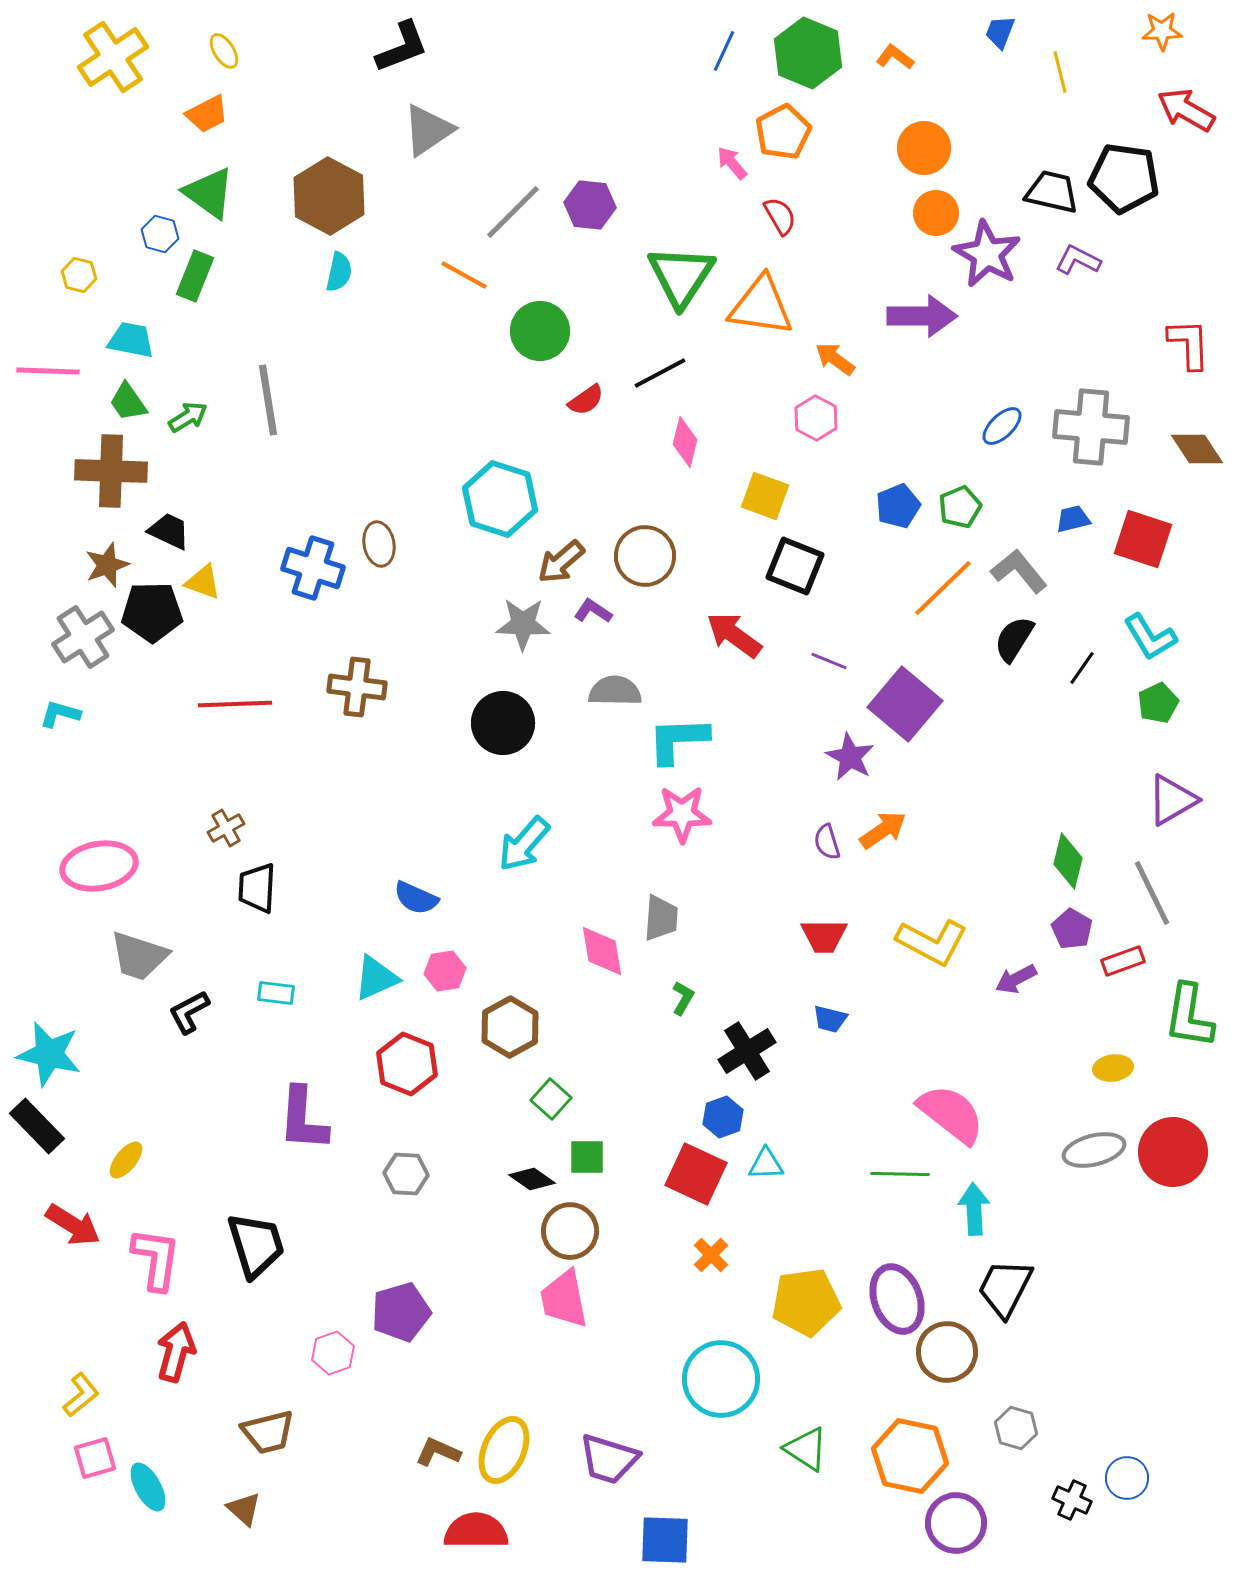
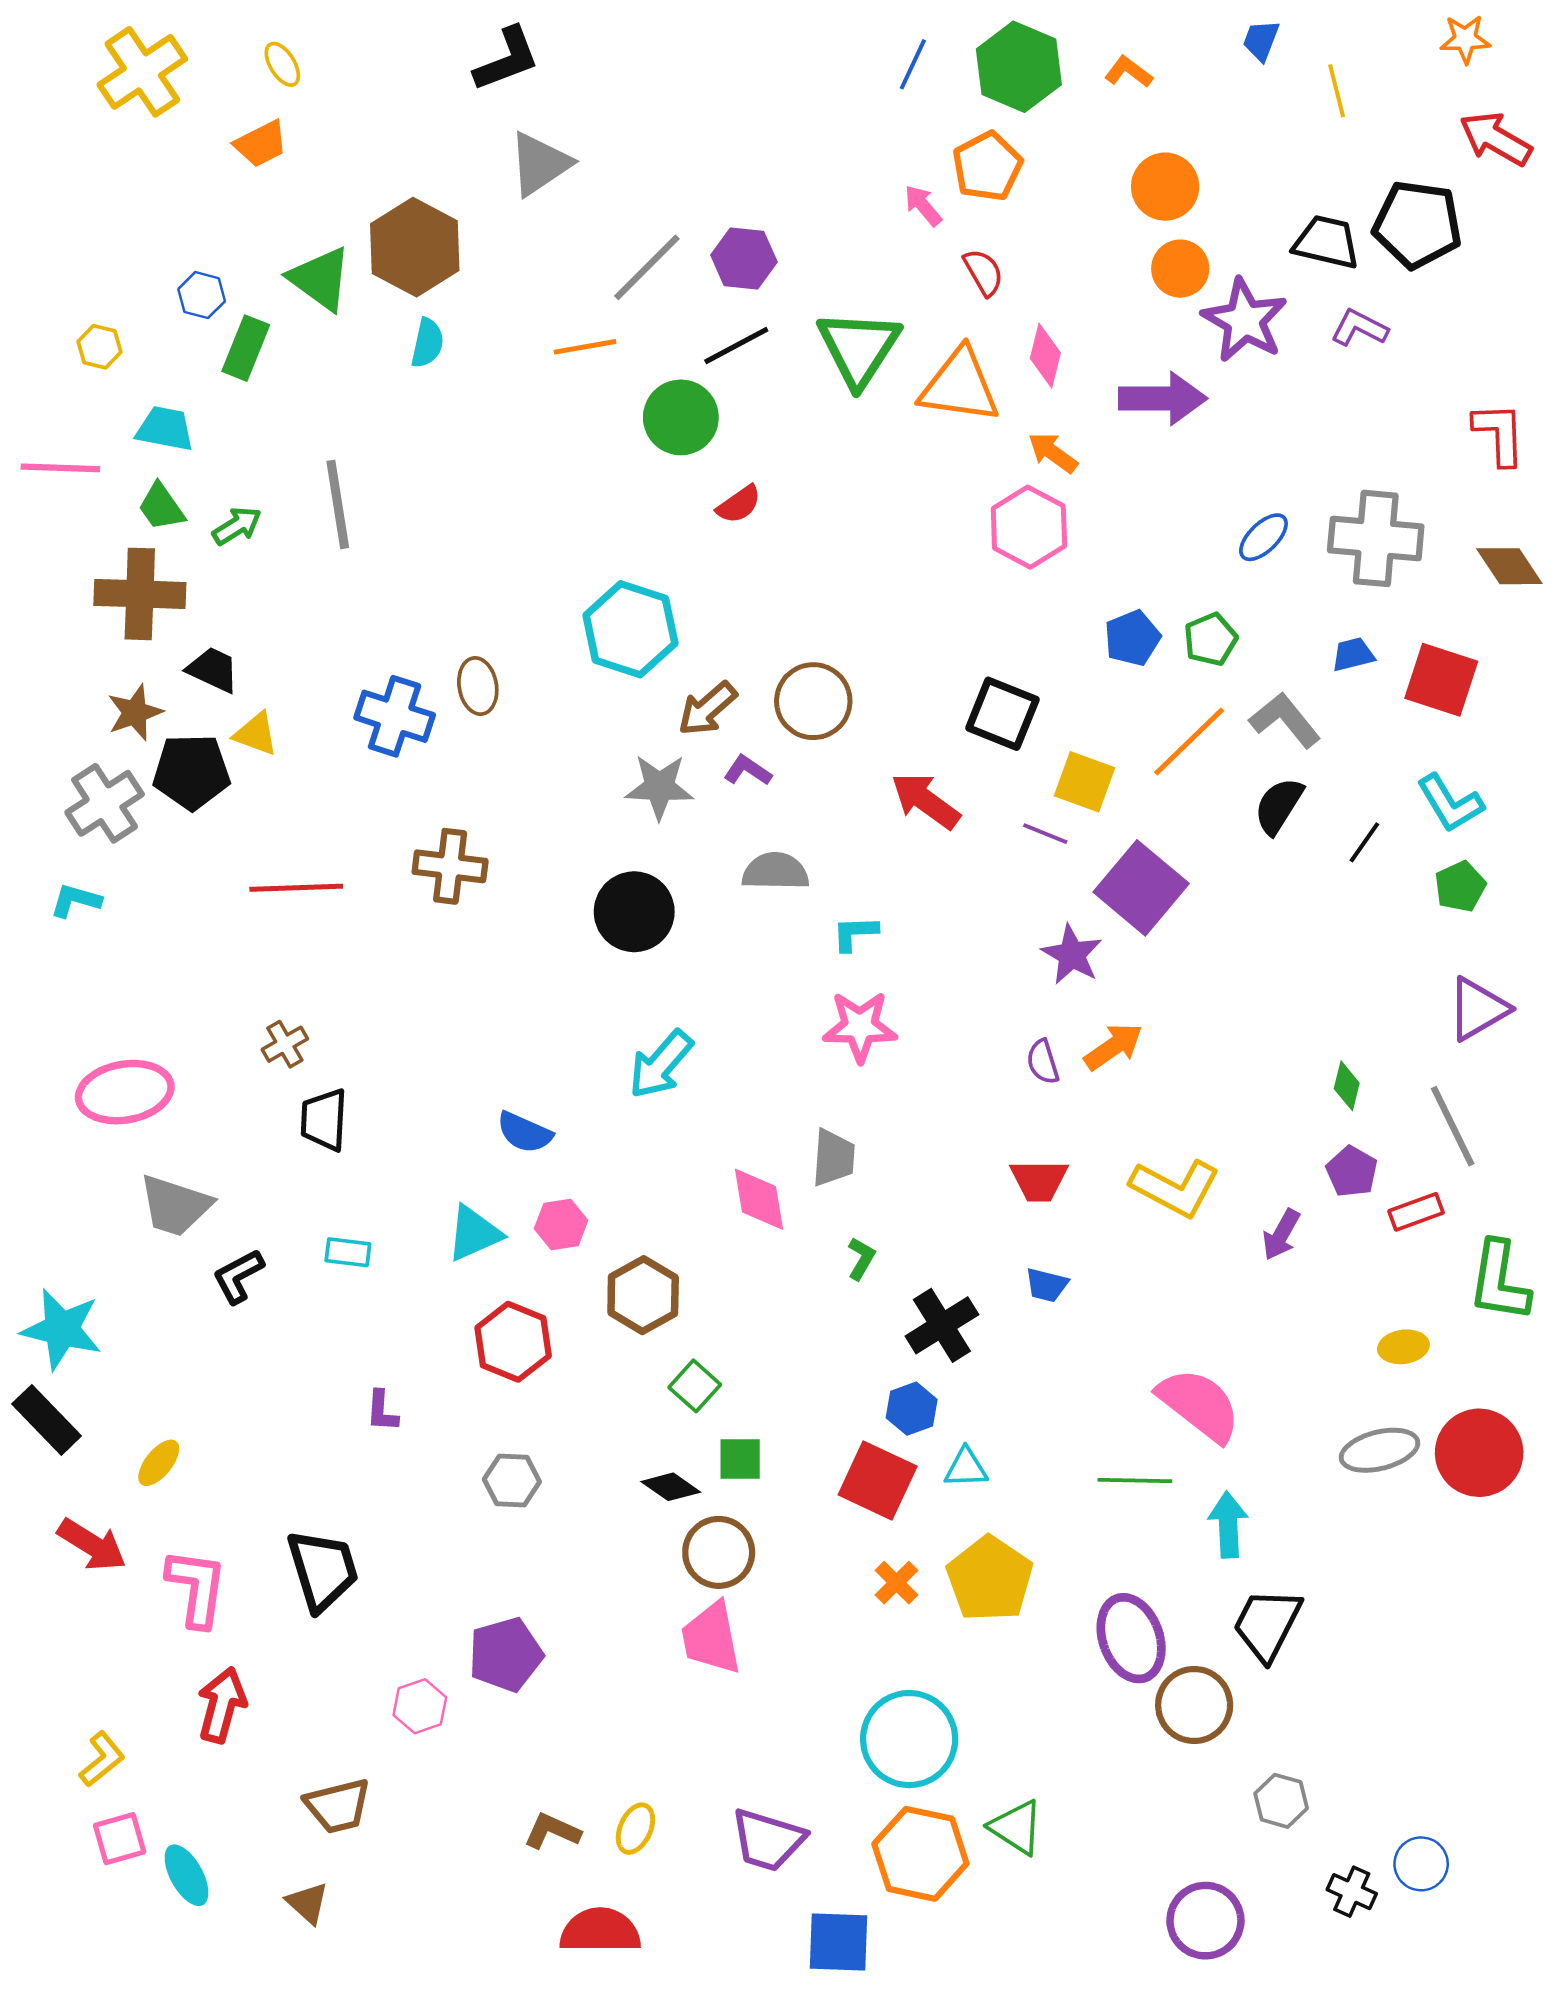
green triangle: (209, 193) -> (320, 279), moved
orange line: (464, 275) -> (585, 347), turned -39
black line: (660, 373) -> (736, 346), moved
pink hexagon: (816, 418) -> (1029, 527), size x1.4
pink diamond: (685, 442) -> (1045, 356), moved
yellow square: (765, 496) -> (1084, 782), moved
cyan L-shape: (678, 740) -> (855, 933), size x0.6
green diamond: (1068, 861) -> (1347, 1086), size x0.7
purple arrow: (1016, 979) -> (1281, 1235), turned -33
purple L-shape: (303, 1119) -> (382, 1411), size x0.5
yellow pentagon: (806, 1302) -> (990, 1579), moved, turned -30
yellow ellipse: (504, 1450) -> (635, 1829), size x0.6
orange hexagon: (910, 1456) -> (920, 1854), moved

